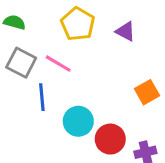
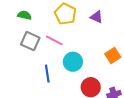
blue line: (42, 97) -> (47, 74), moved
cyan circle: (78, 121) -> (73, 62), moved

